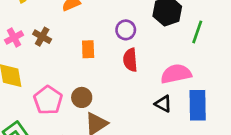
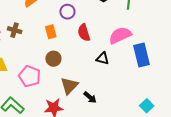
purple circle: (126, 30) -> (67, 12), moved
brown circle: (82, 97) -> (53, 59), moved
black triangle: (163, 104) -> (103, 58), moved

